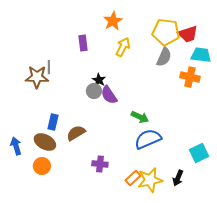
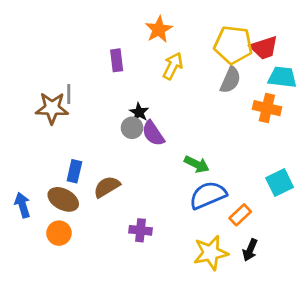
cyan square: (199, 153) -> (280, 183), moved
orange rectangle: (133, 178) -> (240, 215), moved

